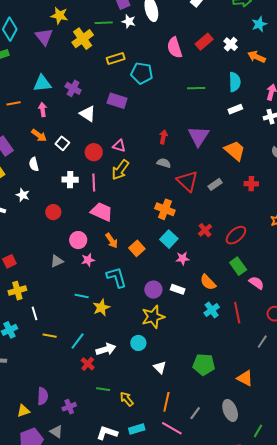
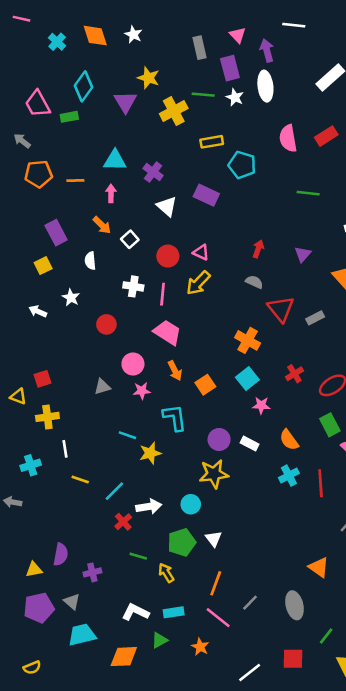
purple triangle: (199, 136) -> (303, 254), size x0.6
green pentagon: (204, 365) -> (182, 542), moved, turned -30

